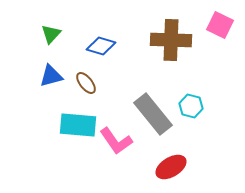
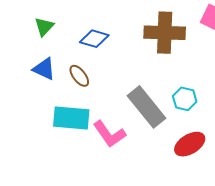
blue triangle: (51, 76) -> (44, 69), turned 40
red ellipse: (171, 167) -> (190, 144), moved

